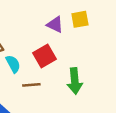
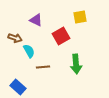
purple triangle: (55, 25) -> (36, 20), moved
red square: (45, 56) -> (61, 36), moved

